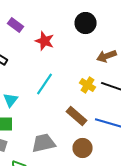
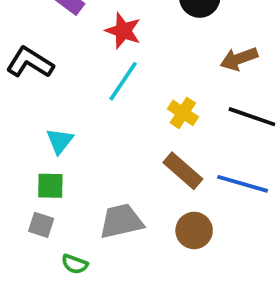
cyan line: (45, 84) -> (123, 81), moved
yellow cross: (88, 85) -> (183, 113), moved

